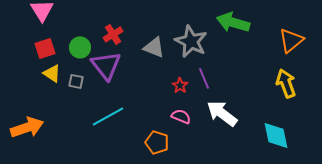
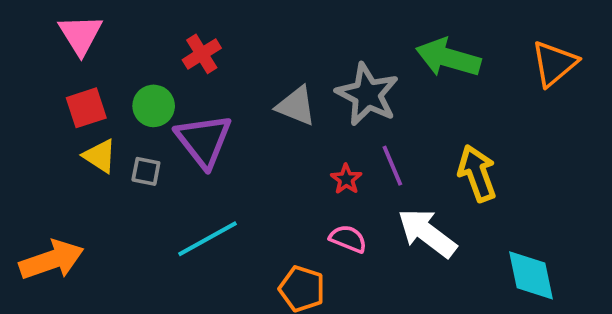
red cross: (113, 34) -> (202, 54), moved
orange triangle: (291, 40) -> (554, 64), moved
yellow arrow: (286, 83) -> (477, 173), moved

